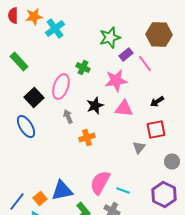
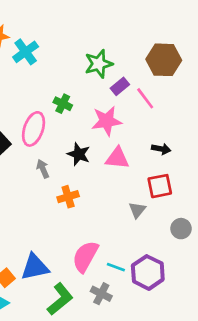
black arrow: (157, 102) -> (161, 149), turned -136
black star: (95, 106) -> (79, 154), turned -30
purple hexagon: (164, 194) -> (148, 272), moved

